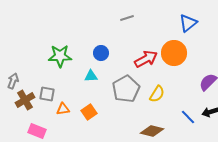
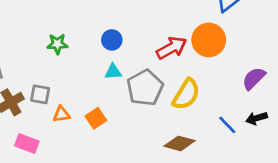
green star: (60, 56) -> (57, 44), size x0.7
cyan triangle: (91, 76) -> (113, 72), moved
yellow semicircle: (157, 94) -> (186, 94), size x1.4

